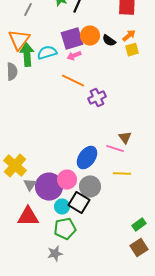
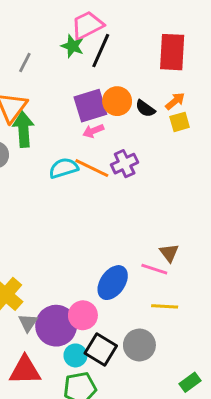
cyan semicircle: (47, 53) -> (64, 168), moved
purple cross: (97, 98) -> (125, 164), moved
gray circle: (90, 187) -> (139, 345), moved

